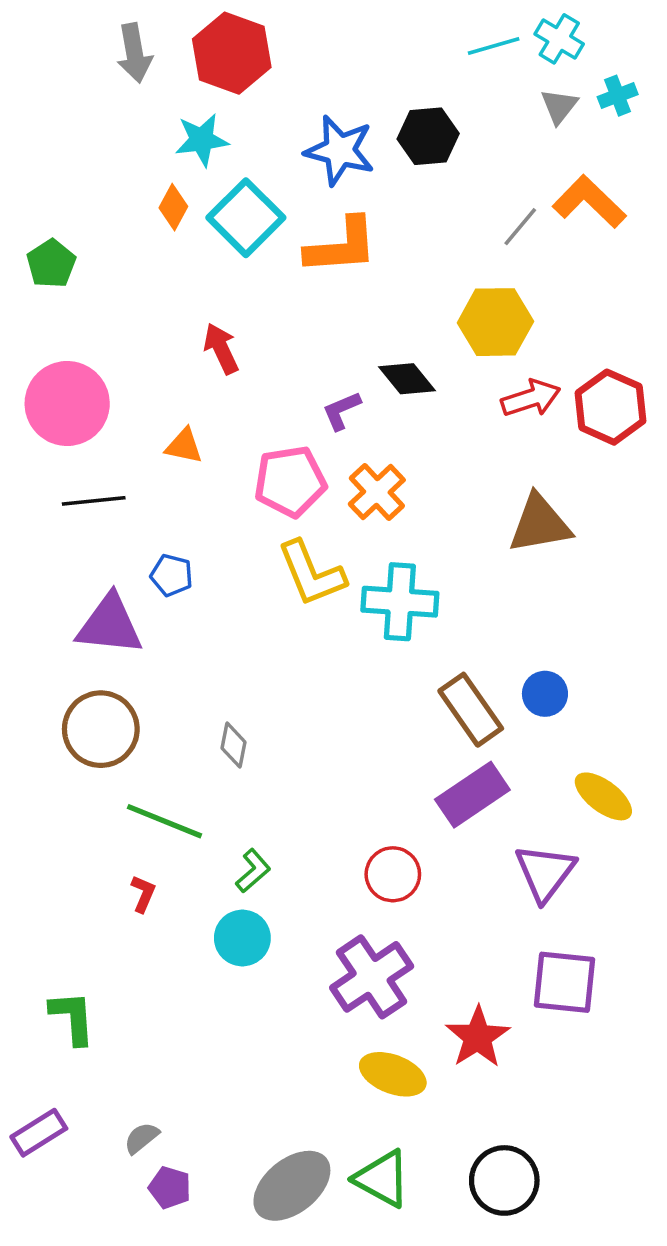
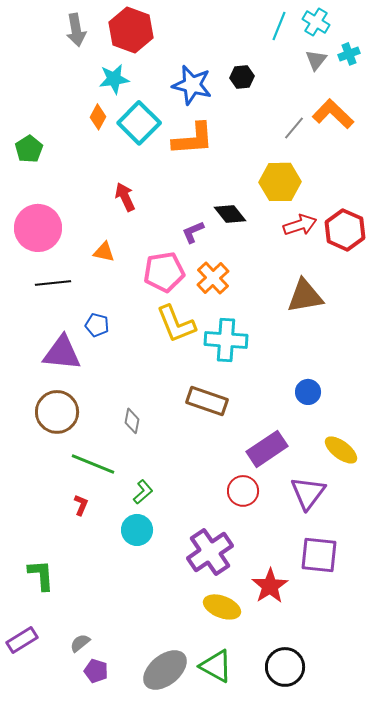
cyan line: (494, 46) -> (279, 26), turned -52
black hexagon: (428, 136) -> (242, 77), size x0.7
brown rectangle: (471, 710) -> (207, 401), moved, turned -36
red circle: (393, 874) -> (243, 491), moved

